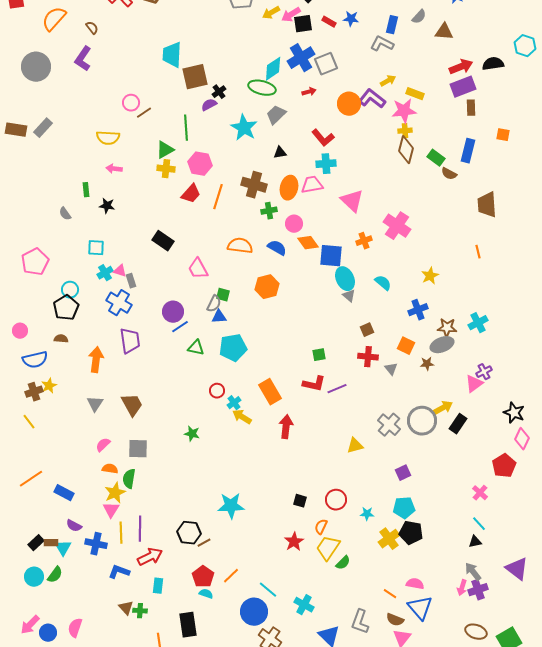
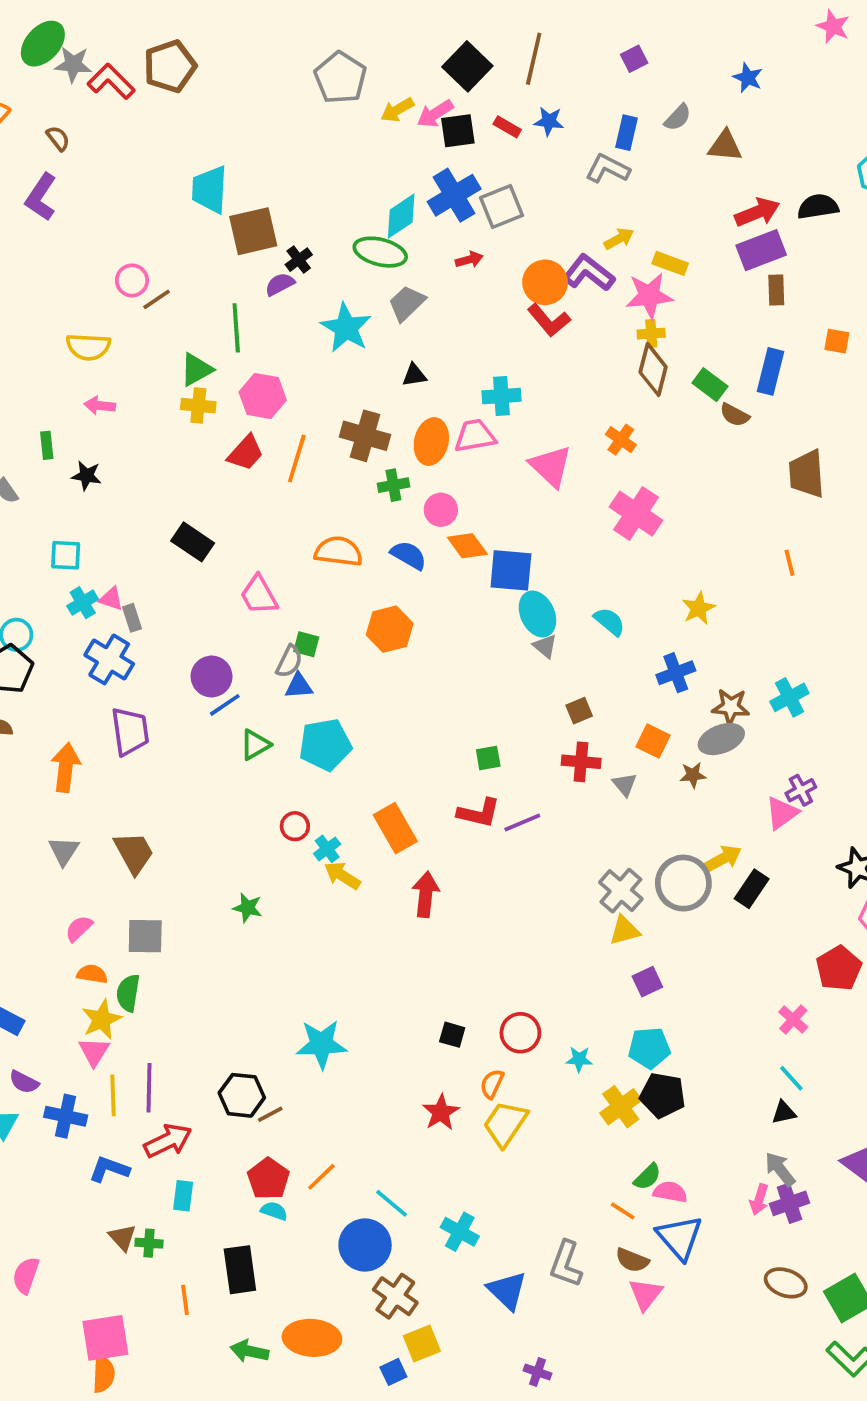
red L-shape: (323, 138) -> (549, 320), moved
orange cross: (364, 241) -> (621, 440), moved, turned -35
green triangle: (196, 348) -> (255, 745), turned -42
yellow triangle: (355, 446) -> (625, 930), moved
green semicircle: (343, 563) -> (647, 1177), moved

